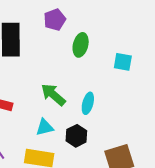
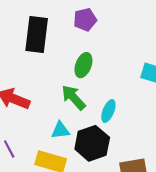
green ellipse: (81, 45) -> (83, 65), moved
black hexagon: (76, 136) -> (92, 143), size x1.5

